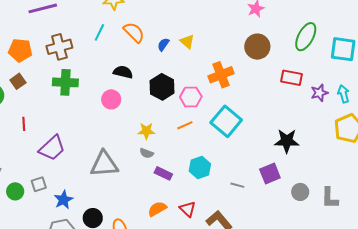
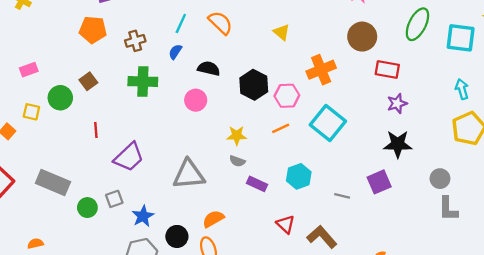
blue semicircle: (163, 45) -> (175, 52), moved
brown cross: (59, 47) -> (135, 41), size x0.7
orange pentagon: (20, 50) -> (93, 30), moved
red rectangle: (292, 78) -> (387, 69), moved
purple star: (319, 93) -> (397, 103), moved
gray circle: (300, 192) -> (440, 179), moved
orange semicircle: (157, 209) -> (213, 219), moved

